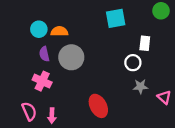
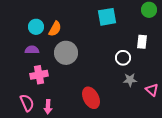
orange semicircle: (59, 31) -> (55, 29), turned 119
white rectangle: (145, 43) -> (142, 42), moved
purple semicircle: (44, 54) -> (32, 50), moved, turned 104
pink cross: (42, 81) -> (39, 75), turned -36

